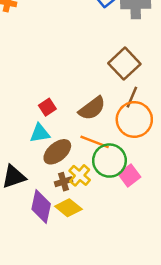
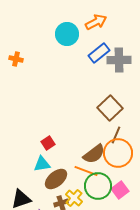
brown semicircle: (92, 108) -> (94, 154), moved
pink square: (129, 175) -> (120, 190), moved

